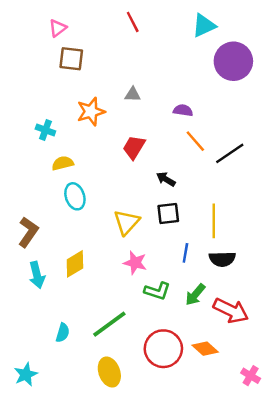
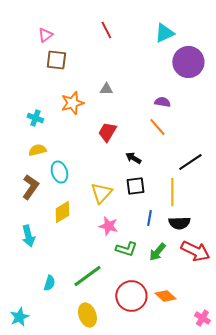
purple semicircle: (183, 110) -> (162, 102), moved
black line: (230, 153) -> (190, 162), moved
yellow semicircle: (63, 163) -> (37, 150), moved
brown L-shape: (28, 232) -> (30, 187), moved
yellow diamond: (75, 264) -> (62, 212), moved
red arrow: (231, 311) -> (195, 251), moved

